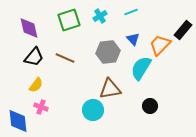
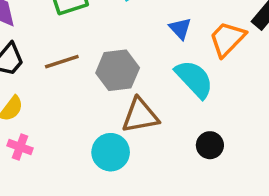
gray hexagon: (108, 52) -> (118, 70), moved
brown line: (65, 58) -> (62, 62), turned -42
cyan semicircle: (141, 68) -> (194, 79), turned 105

